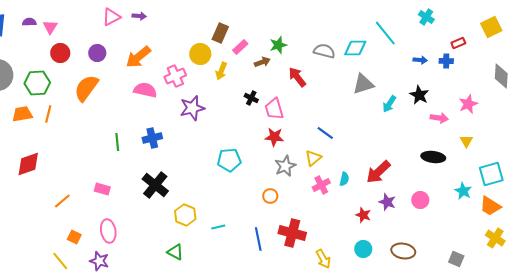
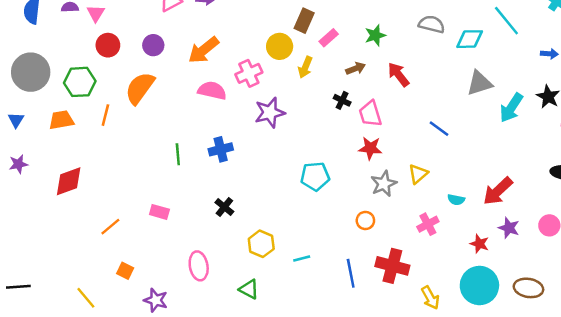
gray semicircle: (324, 51) -> (432, 24), moved
brown arrow: (262, 62) -> (356, 68), moved
cyan arrow: (389, 104) -> (511, 108), size x1.4
orange line: (48, 114) -> (105, 115), moved
blue line: (325, 133) -> (439, 129), moved
cyan semicircle: (344, 179) -> (456, 200), turned 88
black cross: (155, 185) -> (224, 207), size x0.6
pink cross: (321, 185) -> (428, 224), moved
pink ellipse: (108, 231) -> (199, 266), moved
cyan circle: (363, 249) -> (479, 285), size x1.8
yellow line: (60, 261) -> (86, 298), moved

